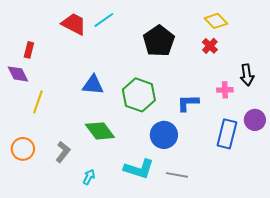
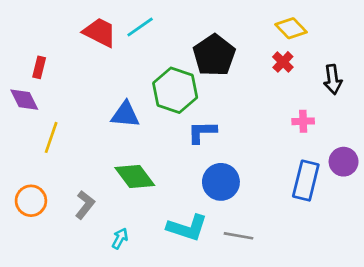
black arrow: (247, 75) -> (333, 79), moved
green hexagon: (139, 95) -> (175, 90), moved
blue L-shape: (188, 103) -> (202, 132), moved

